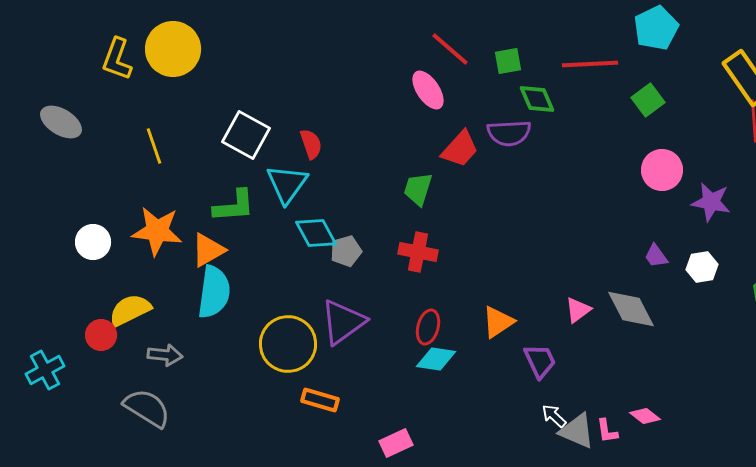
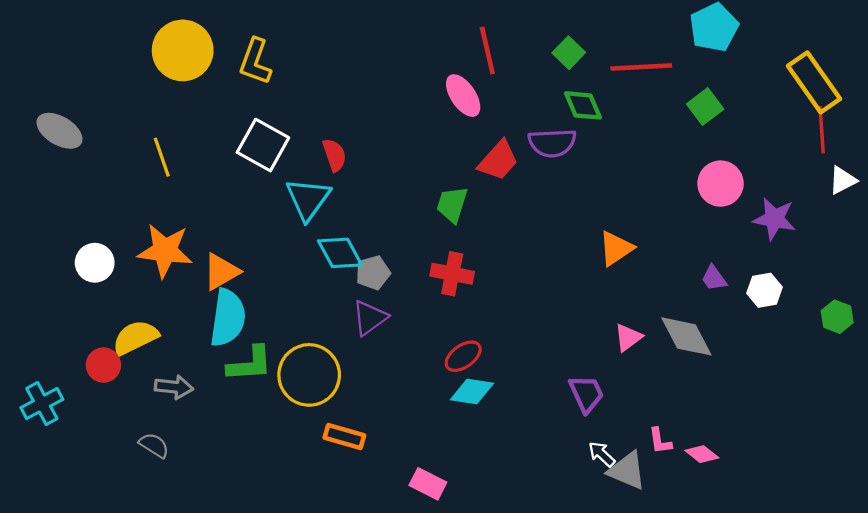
red line: (450, 49) -> (487, 50), turned 36
yellow L-shape: (117, 59) -> (255, 61), moved
green square: (508, 61) -> (569, 53), moved, turned -36
green L-shape: (234, 206) -> (250, 364), moved
purple triangle: (343, 322) -> (370, 318), moved, size x0.7
orange triangle: (498, 322) -> (616, 248), moved
red ellipse: (428, 327) -> (463, 356), turned 40
gray semicircle: (147, 408) -> (154, 445), size x0.6
pink L-shape: (607, 431) -> (660, 441), moved
pink rectangle: (396, 443) -> (428, 484), turned 52

